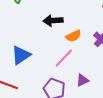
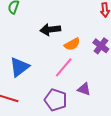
purple triangle: (82, 80) -> (84, 89), turned 48

